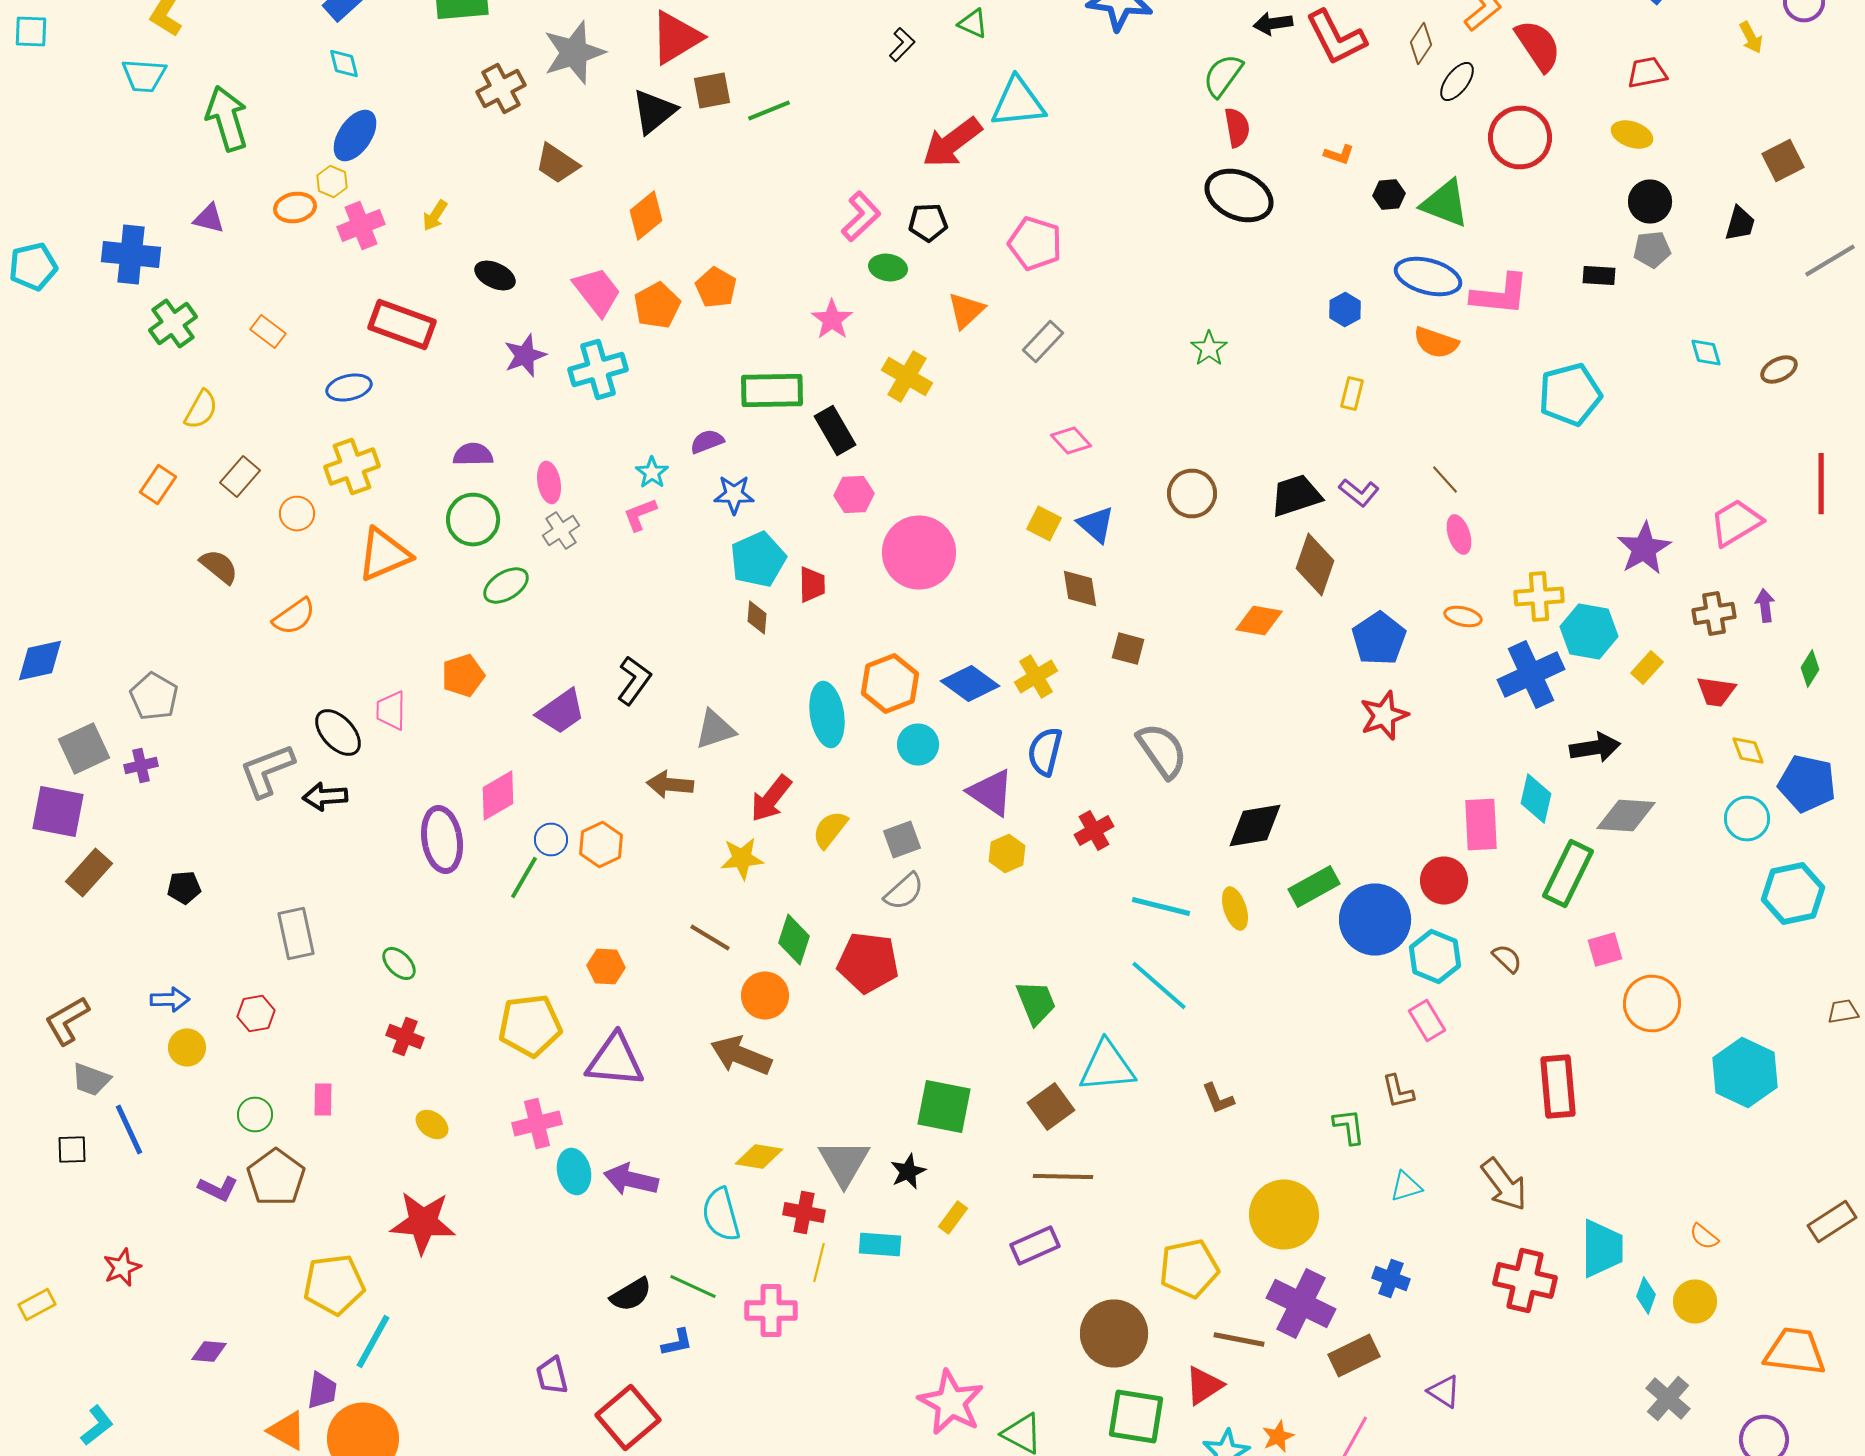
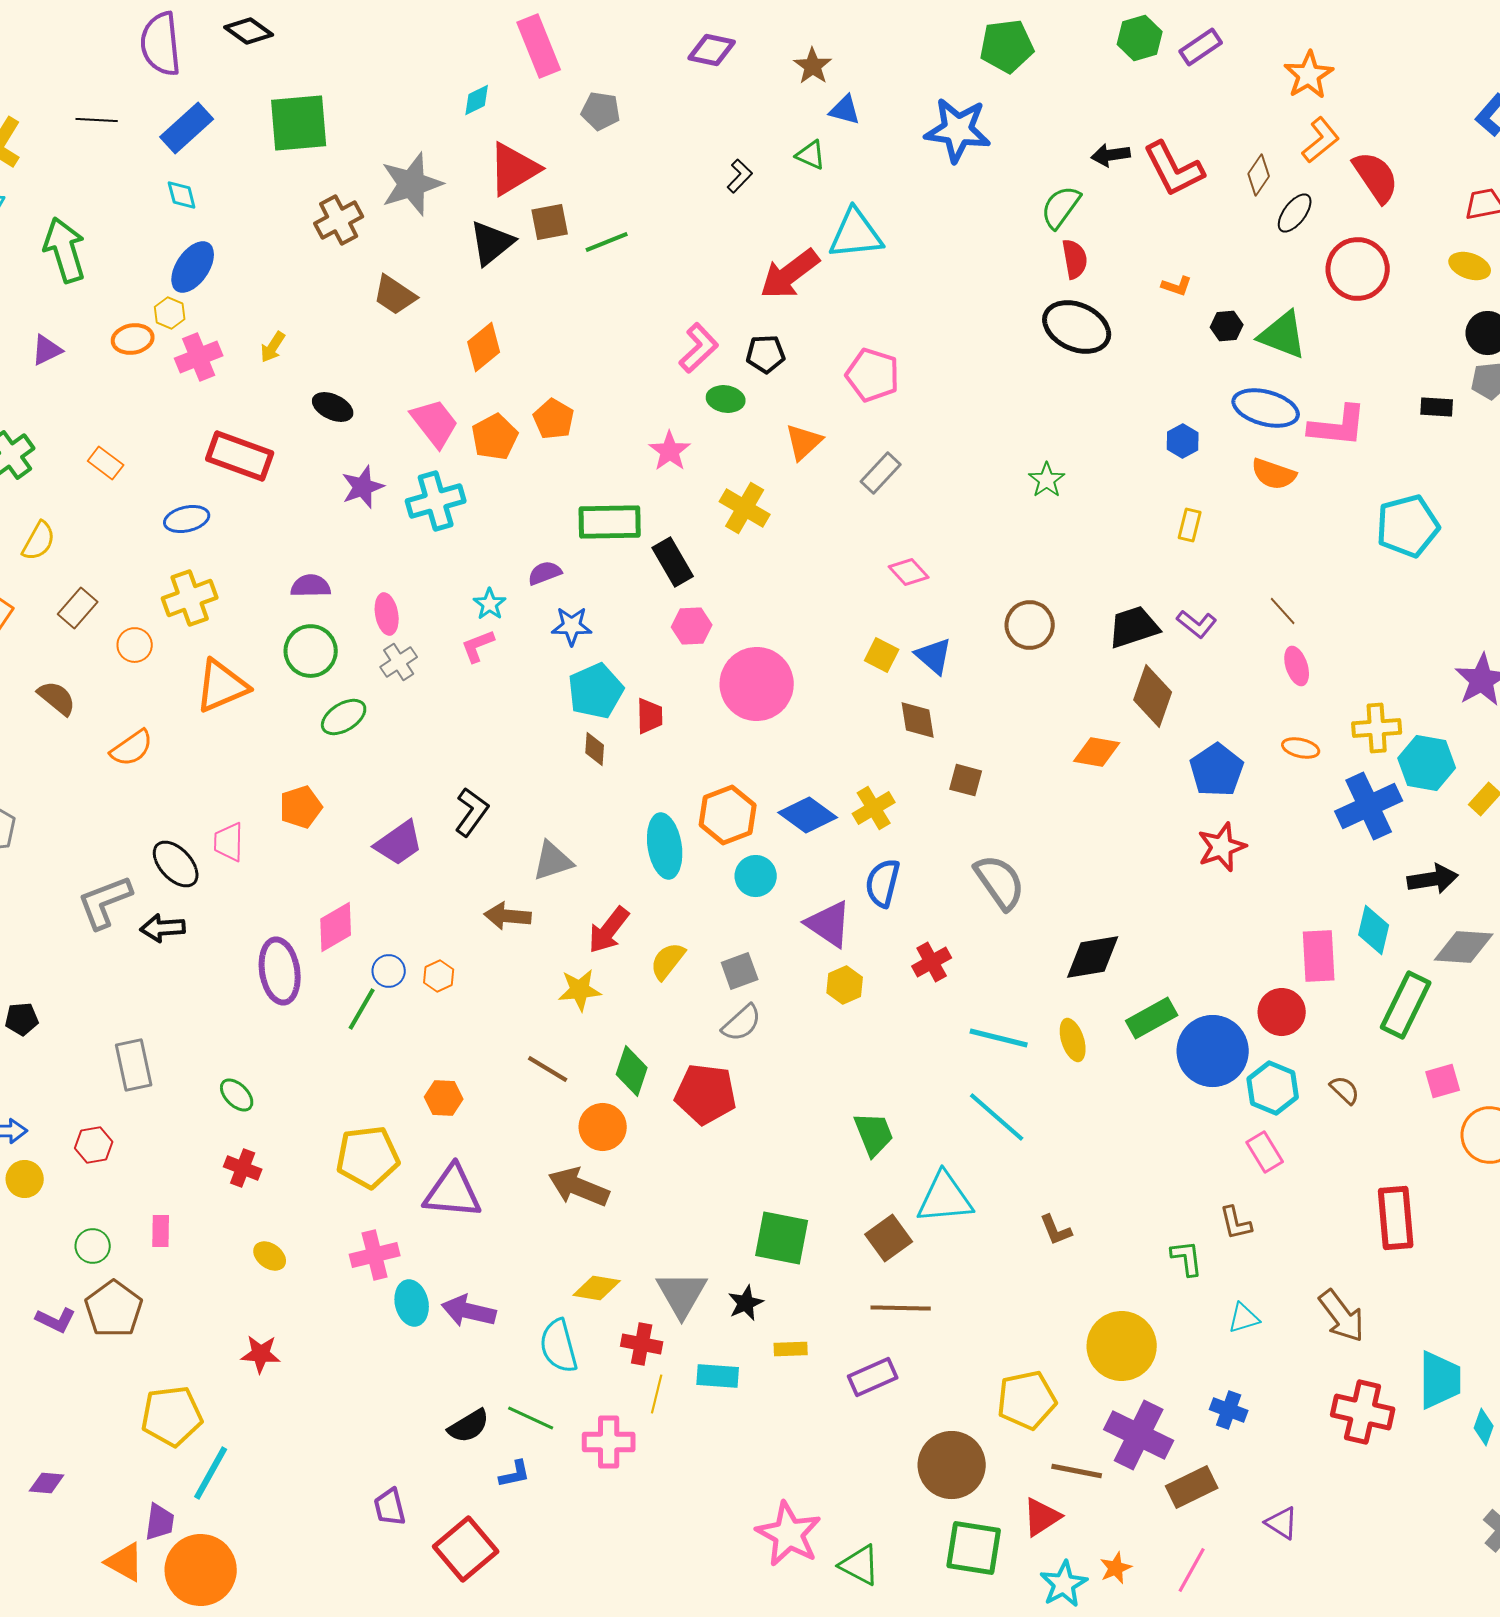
purple triangle: (209, 218) -> (47, 350), turned -40
orange hexagon: (601, 844) -> (439, 976), size x0.7
yellow rectangle: (953, 1218) -> (791, 1349), turned 52
red star: (423, 1222) -> (261, 1354), size x0.6

